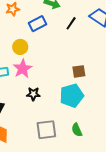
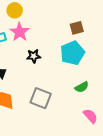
gray square: (46, 130) -> (41, 98), moved, turned 35
green semicircle: (77, 130) -> (82, 87), turned -88

